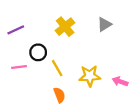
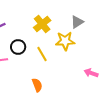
yellow line: (57, 68) -> (42, 54), moved
yellow star: (90, 76) -> (65, 41), moved

